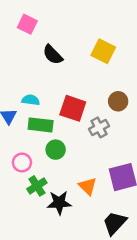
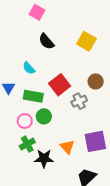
pink square: (27, 24) -> (37, 12), moved
cyan semicircle: (31, 100) -> (29, 68), moved, turned -144
red square: (73, 108) -> (60, 85), turned 30
pink circle: (22, 162) -> (25, 121), moved

